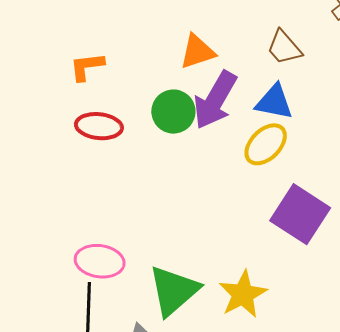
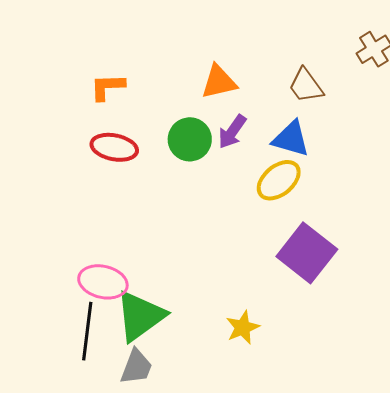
purple arrow: (215, 100) -> (232, 132), size x0.6
green triangle: (174, 291) -> (140, 316), moved
yellow star: (243, 294) -> (243, 328), size x0.7

